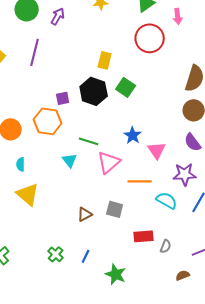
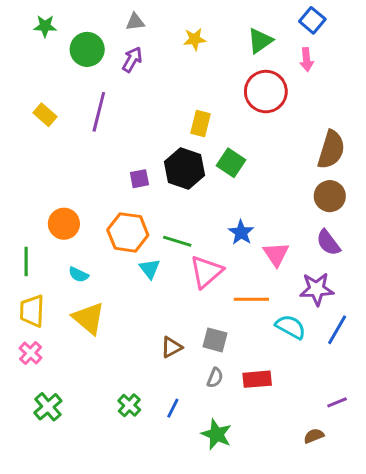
orange hexagon: (48, 121) -> (128, 232), moved
cyan semicircle: (21, 164) -> (78, 275), turned -64
gray semicircle: (166, 246) -> (215, 378), moved

